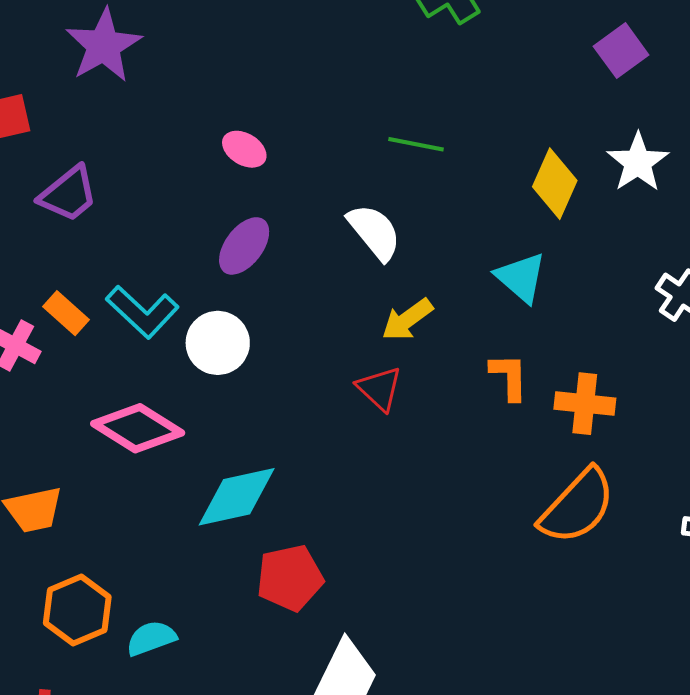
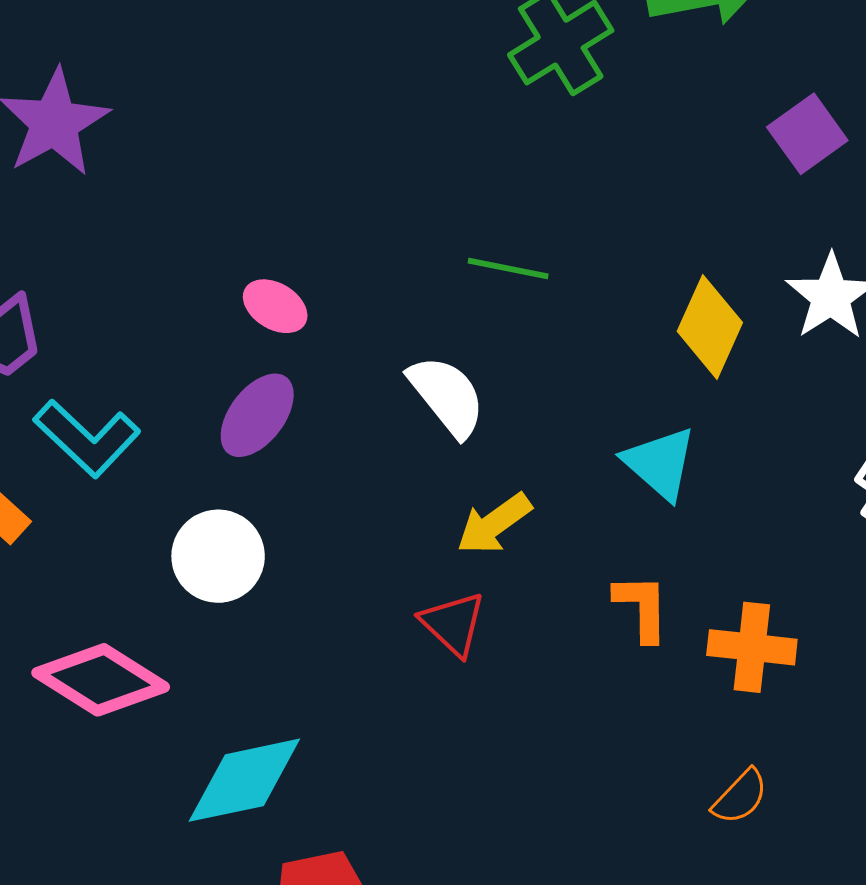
pink ellipse: (244, 149) -> (275, 306), moved
cyan L-shape: (142, 312) -> (87, 438), moved
orange semicircle: (577, 506) -> (740, 797), size x0.5

